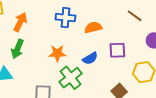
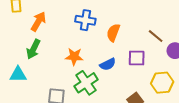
brown line: (135, 16) -> (156, 36), moved
orange semicircle: (93, 27) -> (113, 33), turned -60

